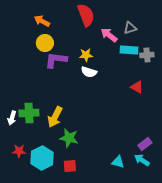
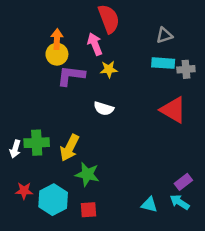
orange arrow: (42, 21) -> (57, 39), moved, turned 63
pink arrow: (109, 35) -> (95, 44), moved, turned 30
white semicircle: (89, 72) -> (104, 109), moved
red triangle: (137, 87) -> (173, 110), size x1.6

